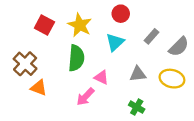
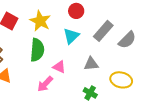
gray rectangle: (151, 36) -> (103, 31), size x1.5
yellow ellipse: (172, 79) -> (121, 80), moved

